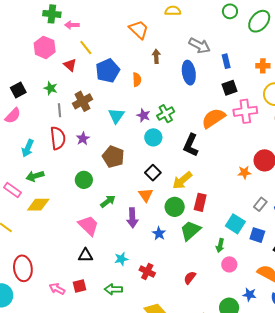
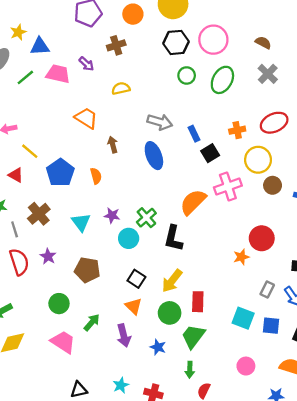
black square: (230, 88) -> (210, 153), moved
green cross: (166, 114) -> (146, 218), moved
pink trapezoid: (88, 226) -> (63, 342), moved
green arrow: (220, 245) -> (190, 370), moved

